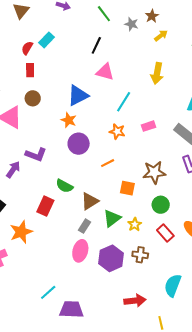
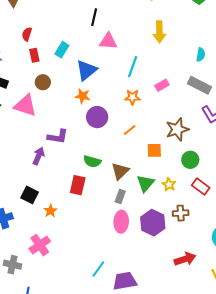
cyan rectangle: (47, 40) -> (62, 50), moved
orange star: (21, 232) -> (50, 211), moved, size x0.6

